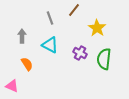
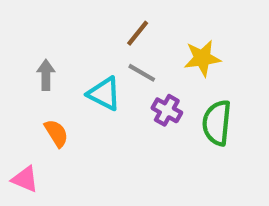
brown line: (74, 10) -> (138, 33), moved
gray line: (50, 18) -> (142, 73), moved, turned -40
yellow star: (97, 28) -> (202, 58), turned 30

